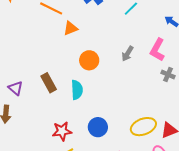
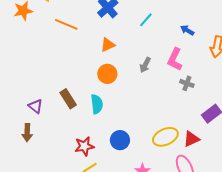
orange triangle: (71, 28) -> (108, 45), moved

